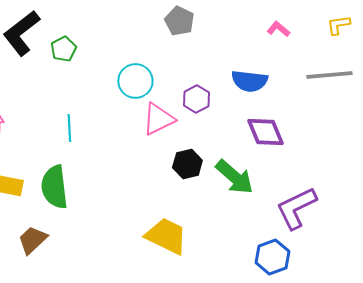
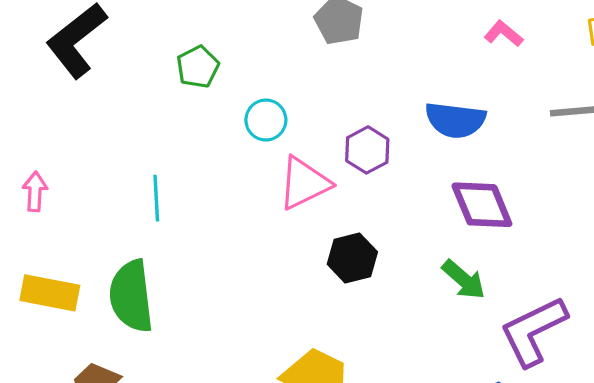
green pentagon: (63, 49) -> (198, 67), moved
cyan circle: (135, 81) -> (266, 120), size x0.7
green arrow: (234, 177) -> (464, 280), moved, size x0.7

